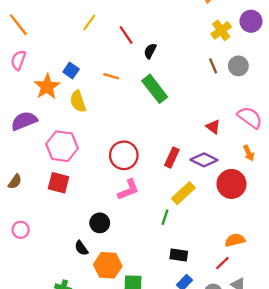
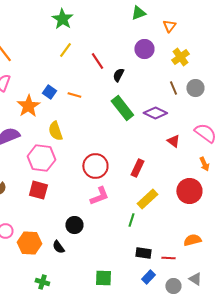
purple circle: (251, 21) -> (144, 49), moved
orange line: (111, 76) -> (74, 95), moved
yellow semicircle: (78, 101) -> (55, 131), moved
purple diamond: (204, 160) -> (155, 113), moved
red line: (222, 263) -> (168, 258), moved, turned 48
orange hexagon: (108, 265) -> (29, 243), moved

